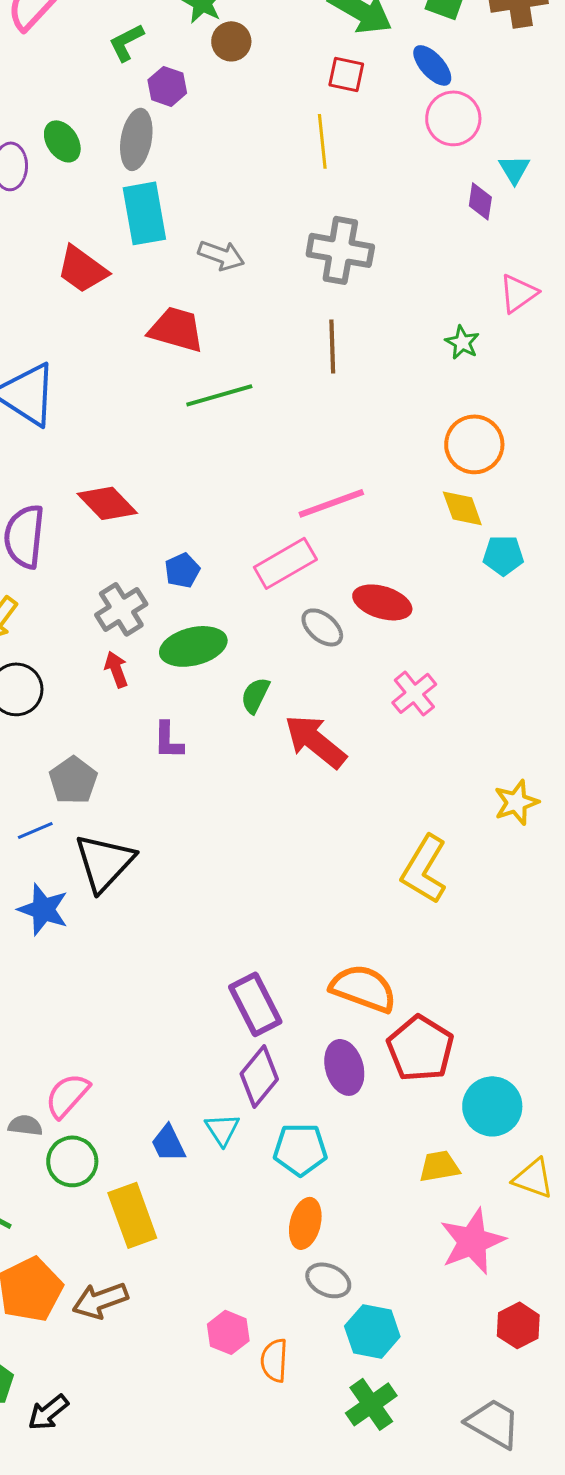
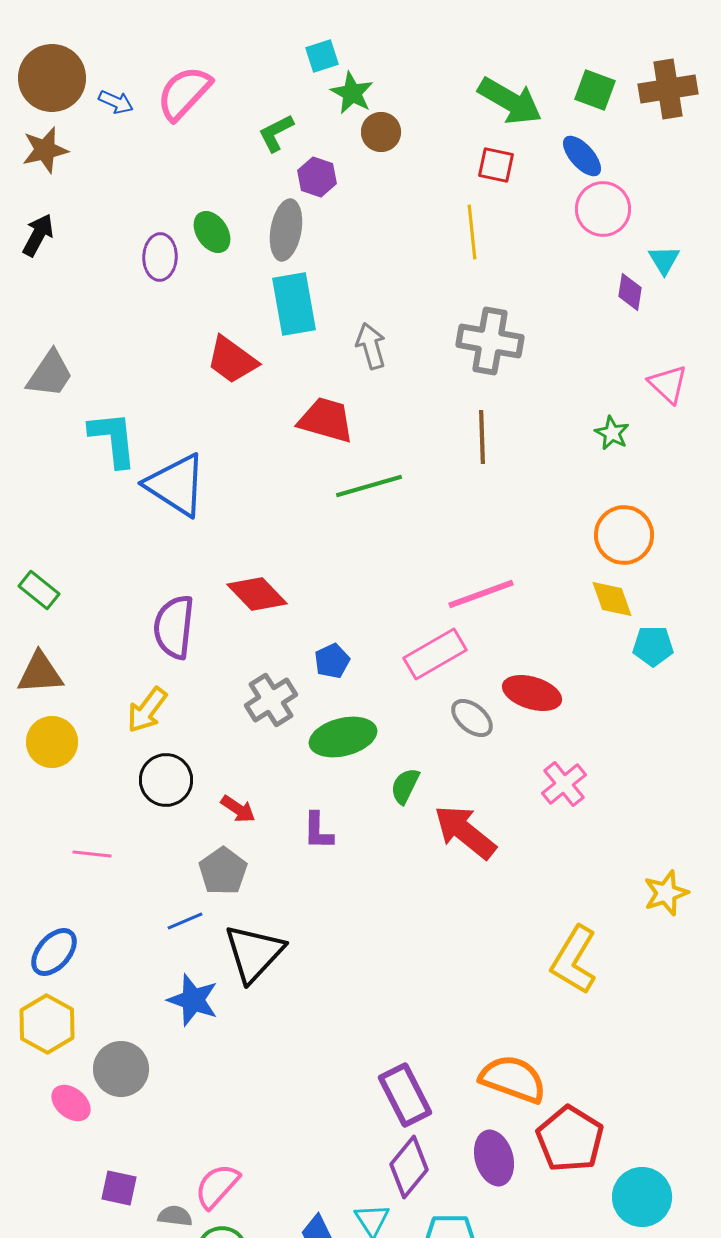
gray arrow: (221, 255) -> (371, 346), turned -126
pink triangle: (518, 293) -> (668, 384), turned -42
red arrow: (116, 669) -> (238, 809), moved, turned 144

